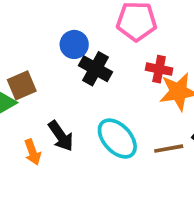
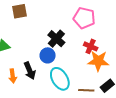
blue circle: (74, 44) -> (48, 55), moved
brown square: (22, 85) -> (19, 11), moved

